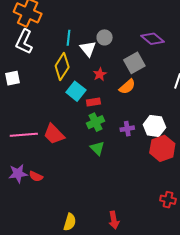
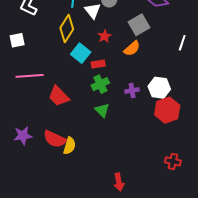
pink line: (24, 135) -> (30, 76), moved
red semicircle: (36, 176) -> (55, 139), moved, size x1.6
yellow semicircle: (70, 222) -> (69, 146), moved

